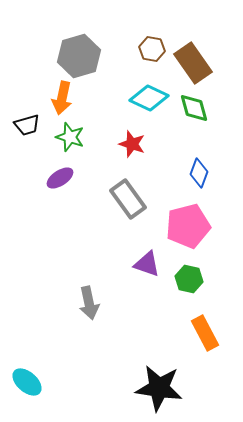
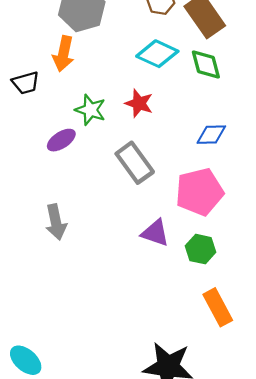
green star: (70, 137) -> (90, 110), moved
blue diamond: (199, 173) -> (211, 135), turned 68
gray arrow: (89, 303) -> (56, 222), moved

